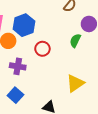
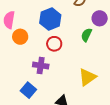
blue hexagon: (24, 25) -> (50, 19), moved
purple cross: (18, 66) -> (41, 66), moved

